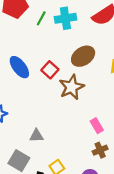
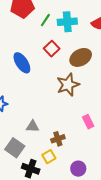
red square: (50, 70) -> (52, 49), moved
brown cross: (100, 150) -> (58, 139), moved

